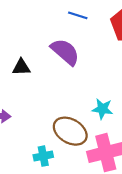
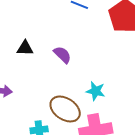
purple semicircle: (65, 52) -> (62, 55), moved, size x0.7

